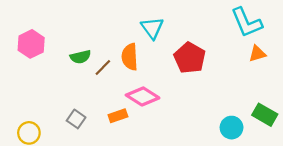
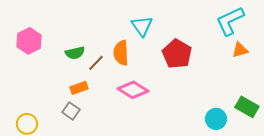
cyan L-shape: (247, 23) -> (230, 21), turned 88
orange rectangle: (118, 116) -> (79, 88), moved

